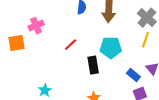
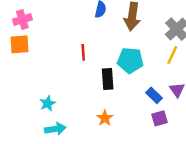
pink cross: (36, 26) -> (22, 20), moved
red line: (71, 45) -> (83, 52), turned -56

